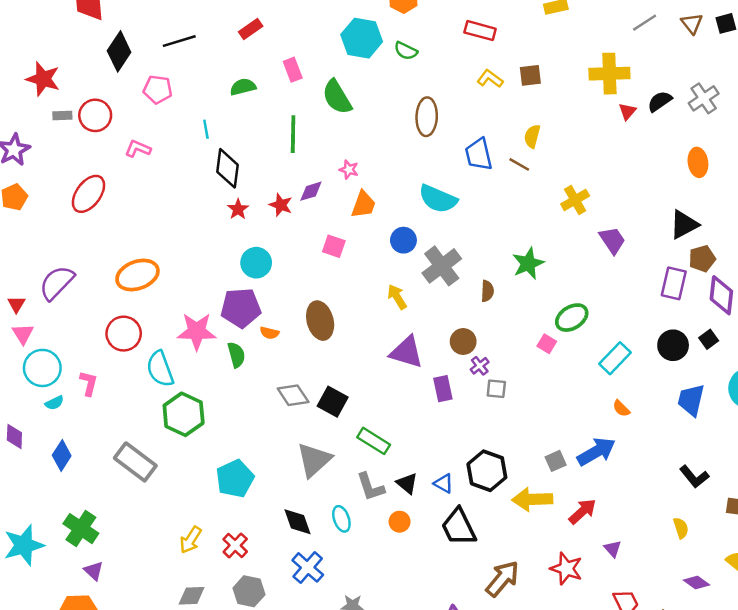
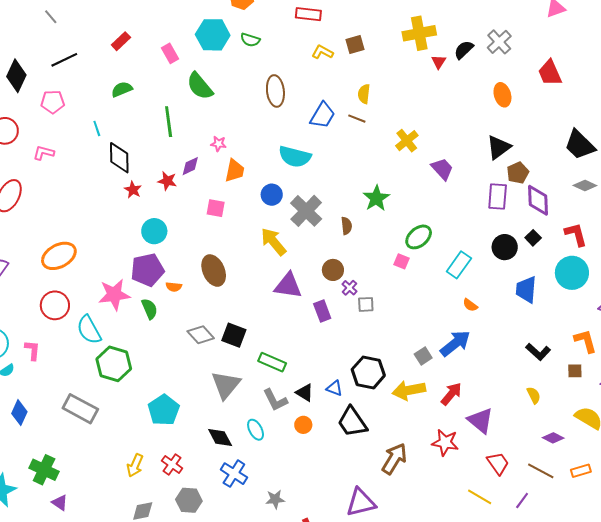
pink rectangle: (293, 70) -> (170, 53), moved
blue trapezoid: (479, 154) -> (323, 115), turned -128
yellow arrow: (397, 297) -> (273, 242), size x1.4
purple triangle: (613, 549) -> (481, 421), size x1.8

